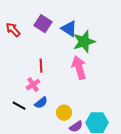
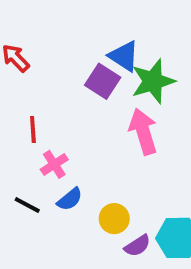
purple square: (43, 24) -> (103, 81), moved
red line: (41, 66) -> (33, 130), moved

